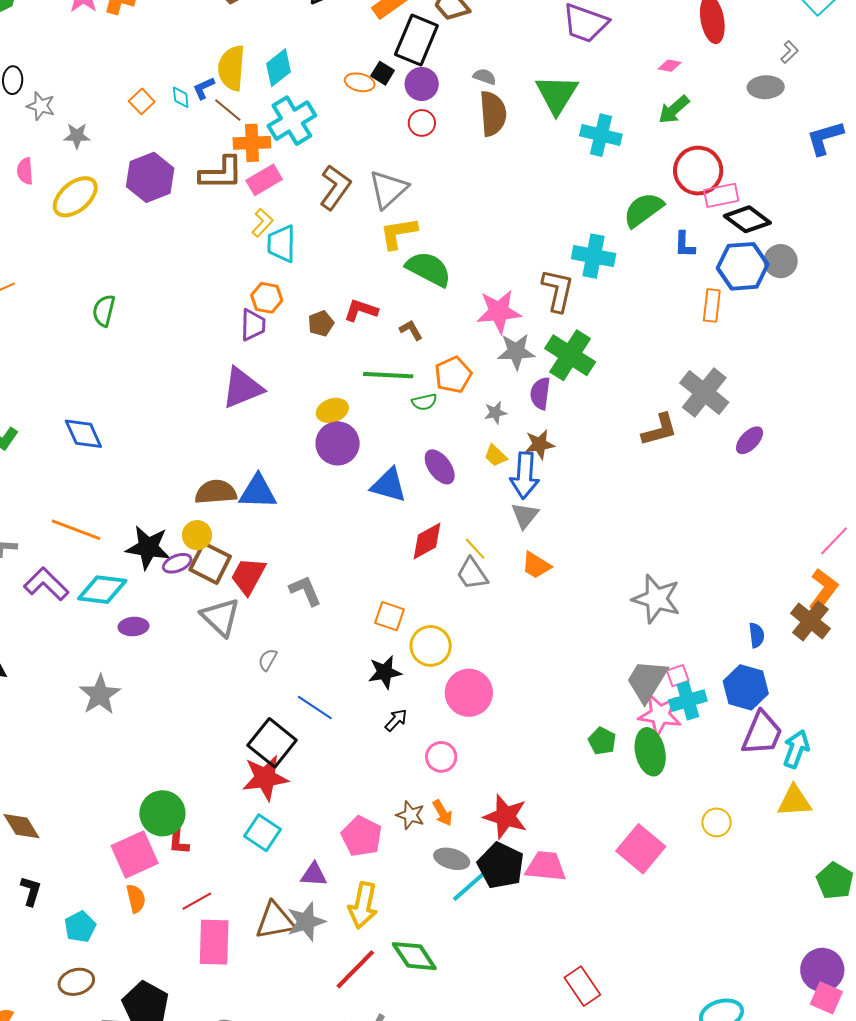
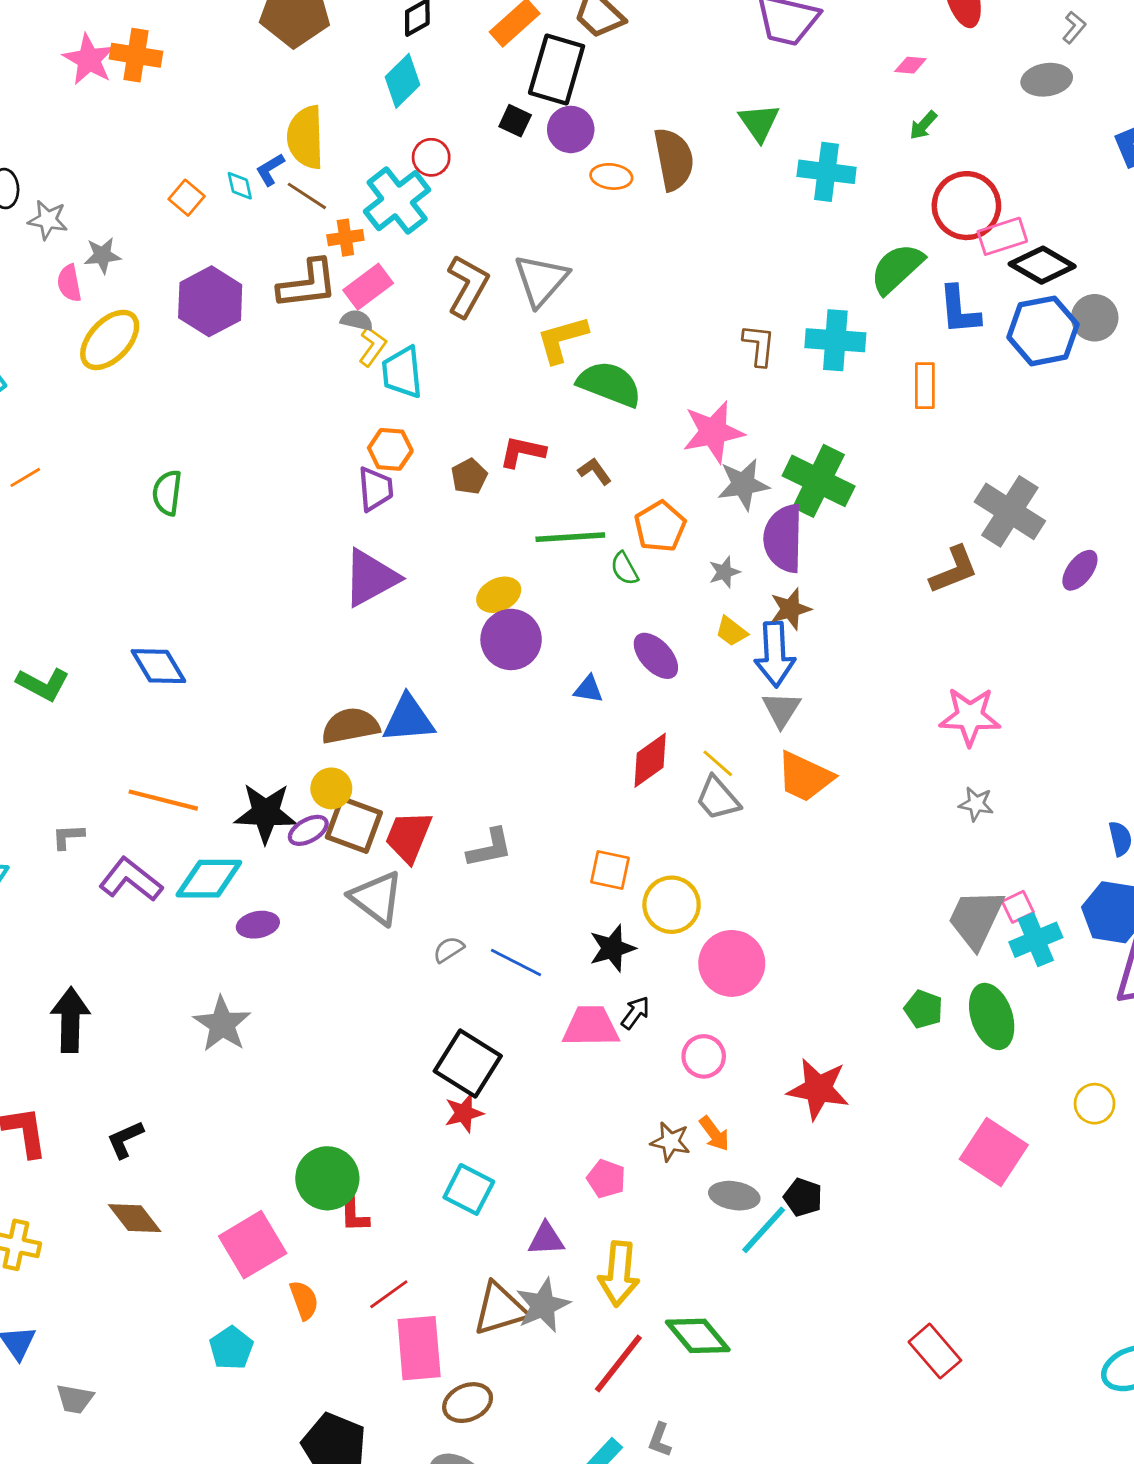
cyan diamond: (279, 68) -> (402, 81), moved
gray semicircle: (485, 77) -> (357, 320), moved
orange ellipse: (360, 82) -> (611, 176), moved
green triangle: (557, 94) -> (759, 122), size x0.7
green arrow: (674, 110) -> (923, 125), size x0.7
red circle: (422, 123) -> (431, 157), moved
orange cross: (252, 143) -> (345, 238), size x0.7
pink semicircle: (25, 171) -> (69, 283), moved
blue L-shape: (684, 245) -> (959, 310), size x1.4
brown L-shape: (558, 290) -> (759, 345), moved, size x0.7
orange rectangle: (712, 305) -> (925, 386), moved
purple semicircle: (540, 393) -> (783, 538), size x1.5
green semicircle: (424, 402) -> (624, 569), turned 80
blue triangle: (389, 485) -> (588, 689), size x0.6
orange trapezoid: (536, 565) -> (805, 777), size x1.4
gray L-shape: (305, 591) -> (490, 848), turned 108
gray star: (656, 599) -> (976, 804), size x0.5
gray semicircle: (268, 660) -> (449, 950), turned 35
blue line: (315, 708) -> (516, 963), moved
pink star: (660, 715) -> (970, 716), moved
red star: (265, 778) -> (464, 1113), size x0.6
red star: (505, 817) -> (818, 1089), moved
pink pentagon: (362, 836) -> (606, 1179), size x0.7
pink square: (135, 854) -> (253, 1245), moved
black pentagon: (501, 866) -> (803, 1197), size x0.6
pink trapezoid: (546, 866) -> (591, 1026), moved
black L-shape: (31, 891) -> (125, 1139), moved, turned -124
brown ellipse: (76, 982) -> (468, 1403), moved

